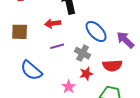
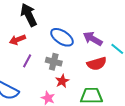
purple line: (57, 46) -> (27, 61), turned -32
red semicircle: (112, 66) -> (97, 64), moved

